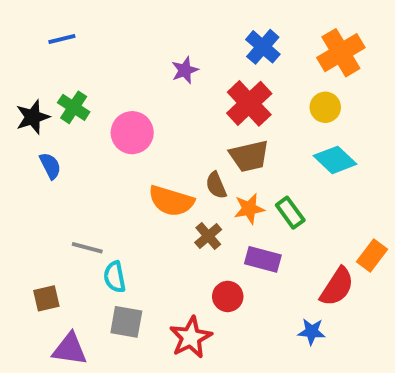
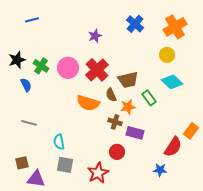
red cross: (249, 103) -> (97, 70), moved
green cross: (74, 107) -> (41, 66), moved
green rectangle: (290, 213) -> (149, 98), moved
brown cross: (208, 236) -> (115, 122), moved, turned -32
gray line: (87, 248) -> (29, 123), moved
brown square: (46, 298) -> (22, 163), moved

